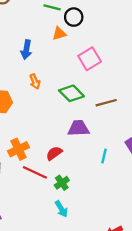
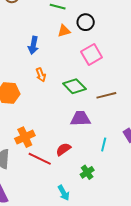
black circle: (74, 17) -> (86, 22), moved
red semicircle: (54, 153) -> (63, 149), moved
green cross: (62, 183) -> (87, 172), moved

